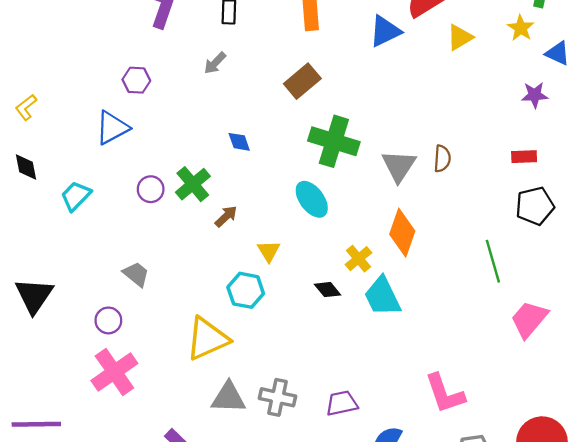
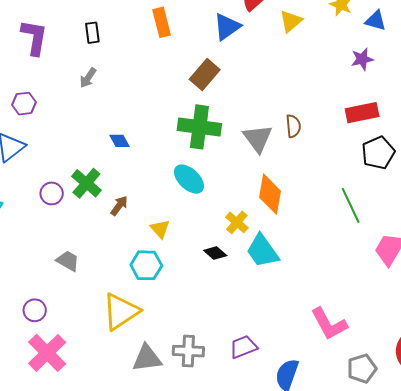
brown rectangle: (302, 81) -> (205, 75), moved
red rectangle: (524, 157) -> (362, 113), size x1.5
gray trapezoid: (136, 274) -> (68, 261), moved

